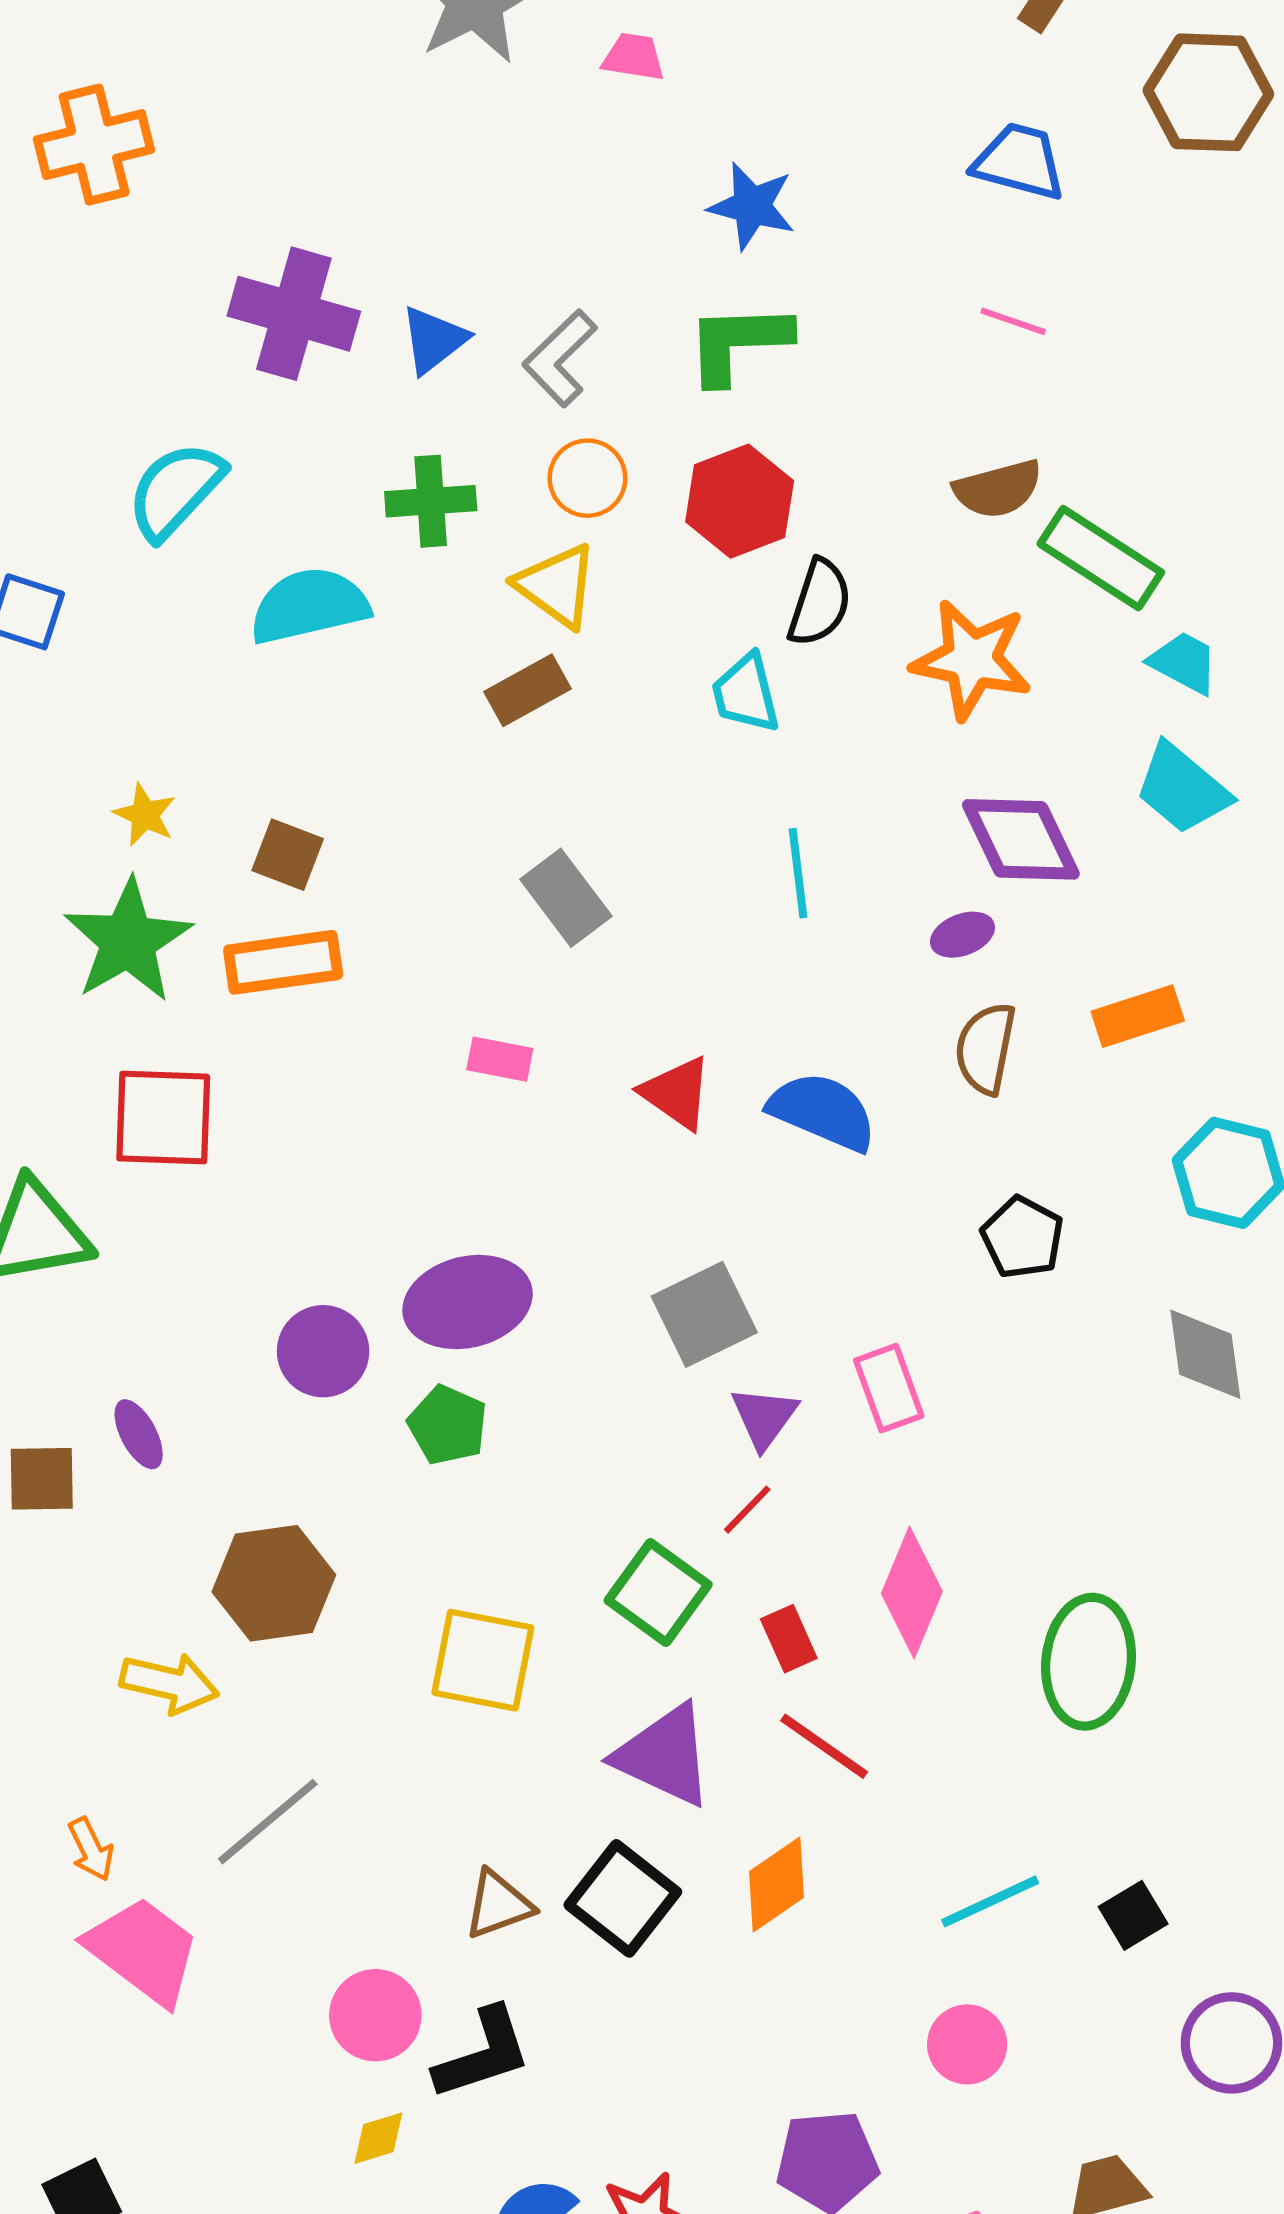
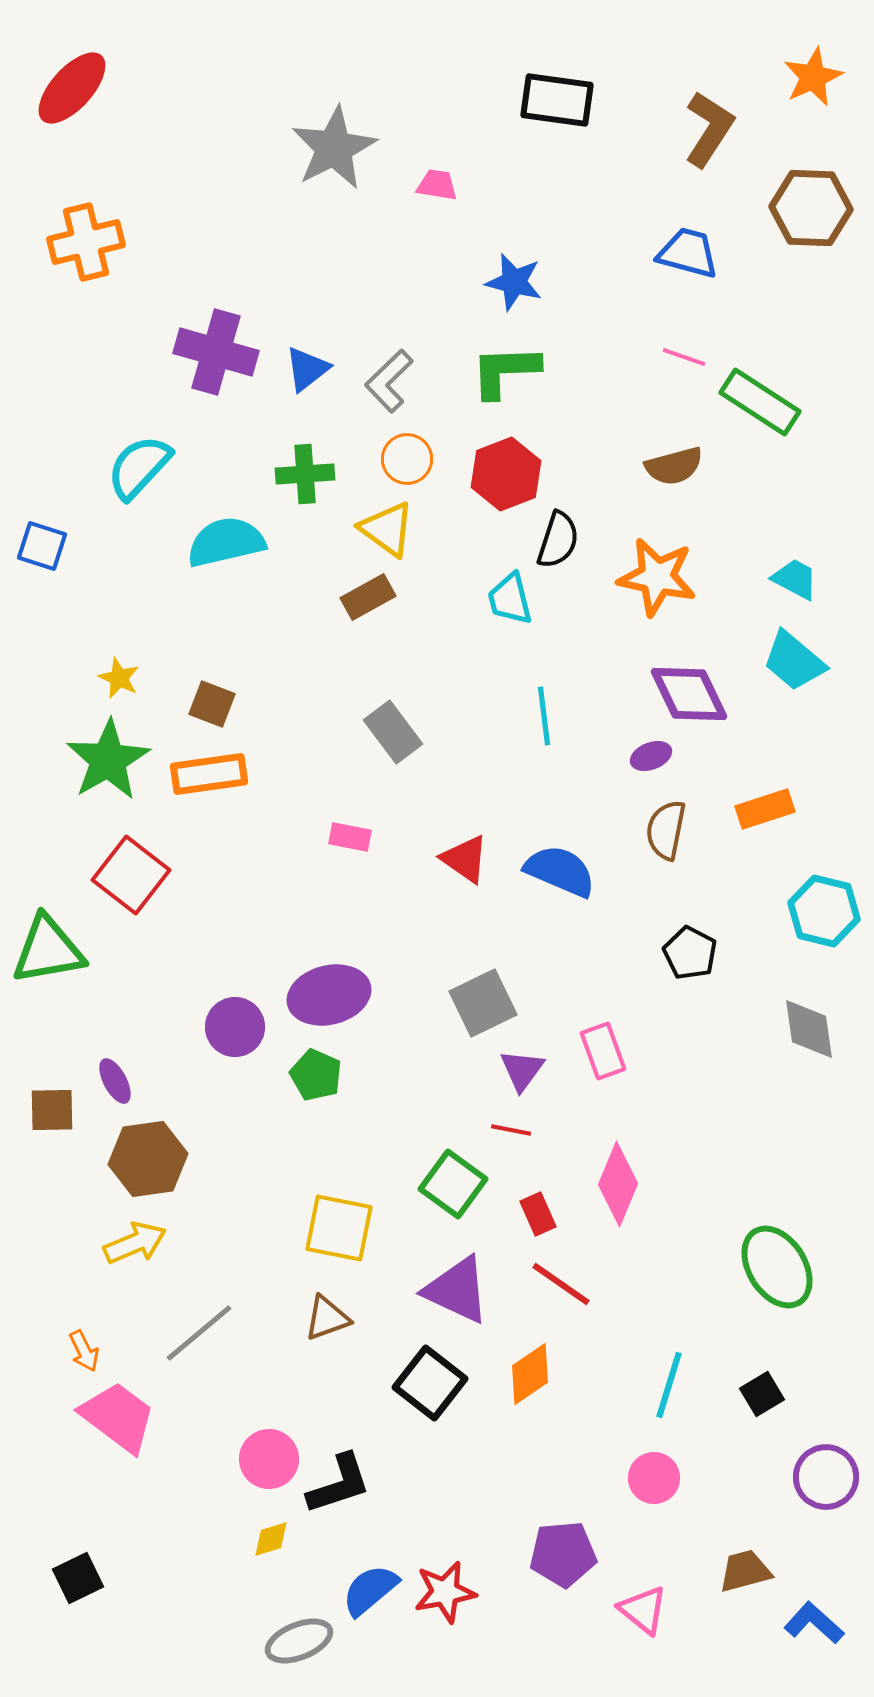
green rectangle: (1101, 558) -> (760, 402), moved
red square: (163, 1118) -> (131, 875), turned 36
red line: (747, 1510) -> (511, 1130), turned 57
brown hexagon: (274, 1583) -> (148, 1159), moved
green ellipse: (1089, 1662) -> (777, 1267), moved, turned -38
yellow arrow: (169, 1683) -> (135, 1243), turned -36
cyan line: (990, 1901) -> (669, 1385), turned -48
brown triangle: (498, 1905) -> (327, 1318), moved

